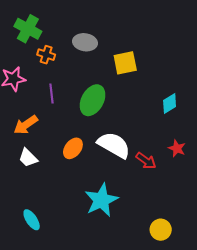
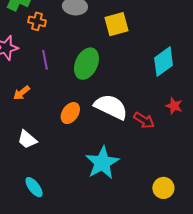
cyan diamond: (170, 104) -> (164, 62), size x1.4
orange arrow: (26, 125) -> (22, 93), size x0.7
white trapezoid: (28, 158) -> (27, 139), moved

